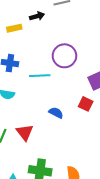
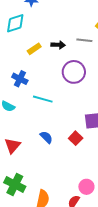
yellow rectangle: (14, 28) -> (34, 49), turned -40
purple circle: (64, 56) -> (74, 72), moved

